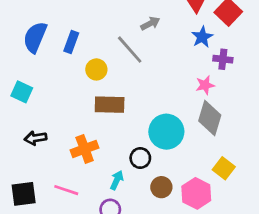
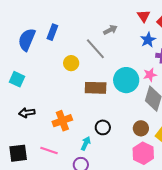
blue rectangle: (71, 42) -> (52, 32), moved
brown rectangle: (110, 105) -> (96, 88), moved
cyan circle: (166, 132) -> (126, 80), moved
brown circle: (161, 187) -> (141, 128), moved

